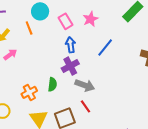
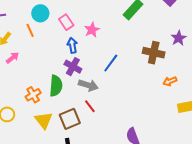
pink star: (90, 19) -> (92, 30), moved
blue line: (105, 47) -> (111, 63), moved
purple cross: (70, 66) -> (73, 67), turned -30
green semicircle: (52, 84) -> (56, 86), size x1.5

